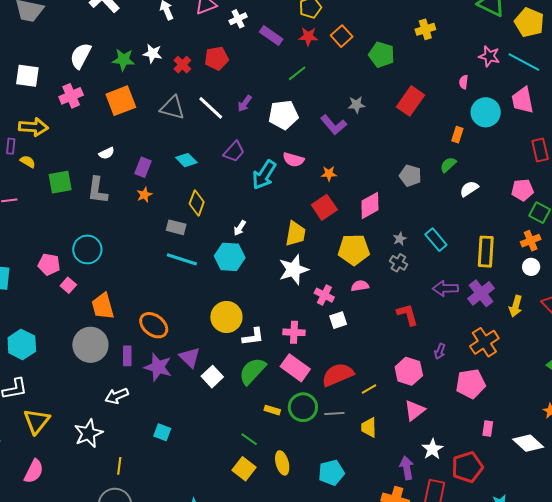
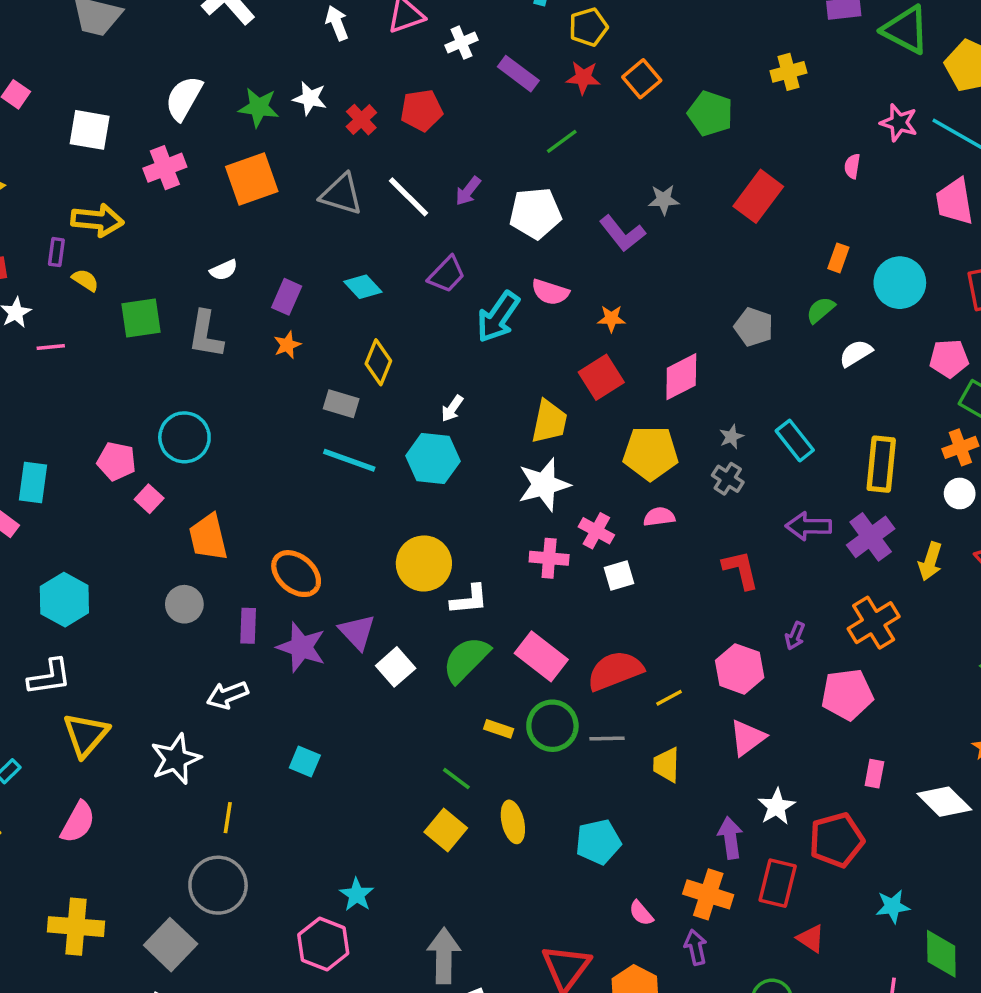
cyan circle: (486, 112) -> (900, 283), moved
pink cross: (294, 332) -> (549, 558), moved
gray circle: (90, 345) -> (184, 604), size x0.6

